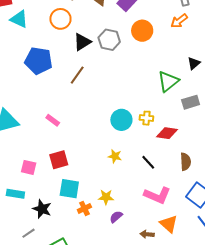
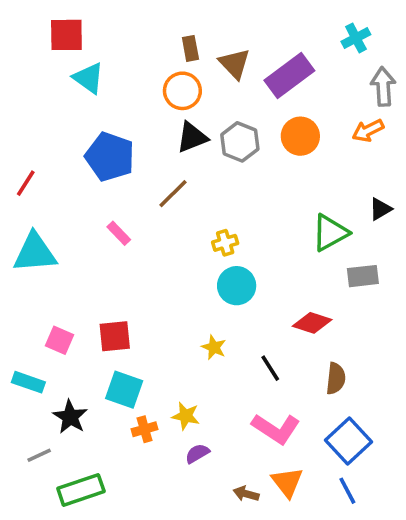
orange circle: (60, 19) -> (182, 91), moved
yellow cross: (146, 118) -> (225, 243), moved, turned -32
pink rectangle: (53, 120) -> (119, 233), moved

